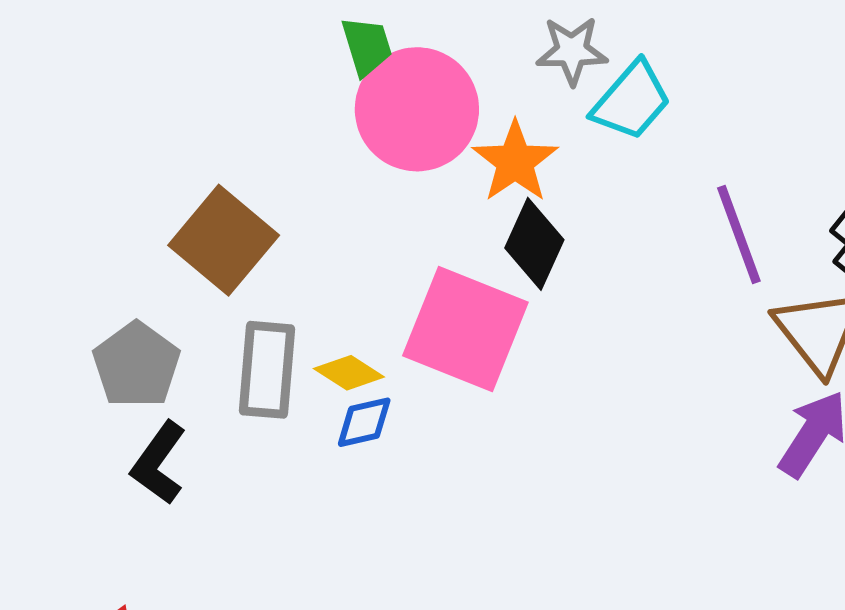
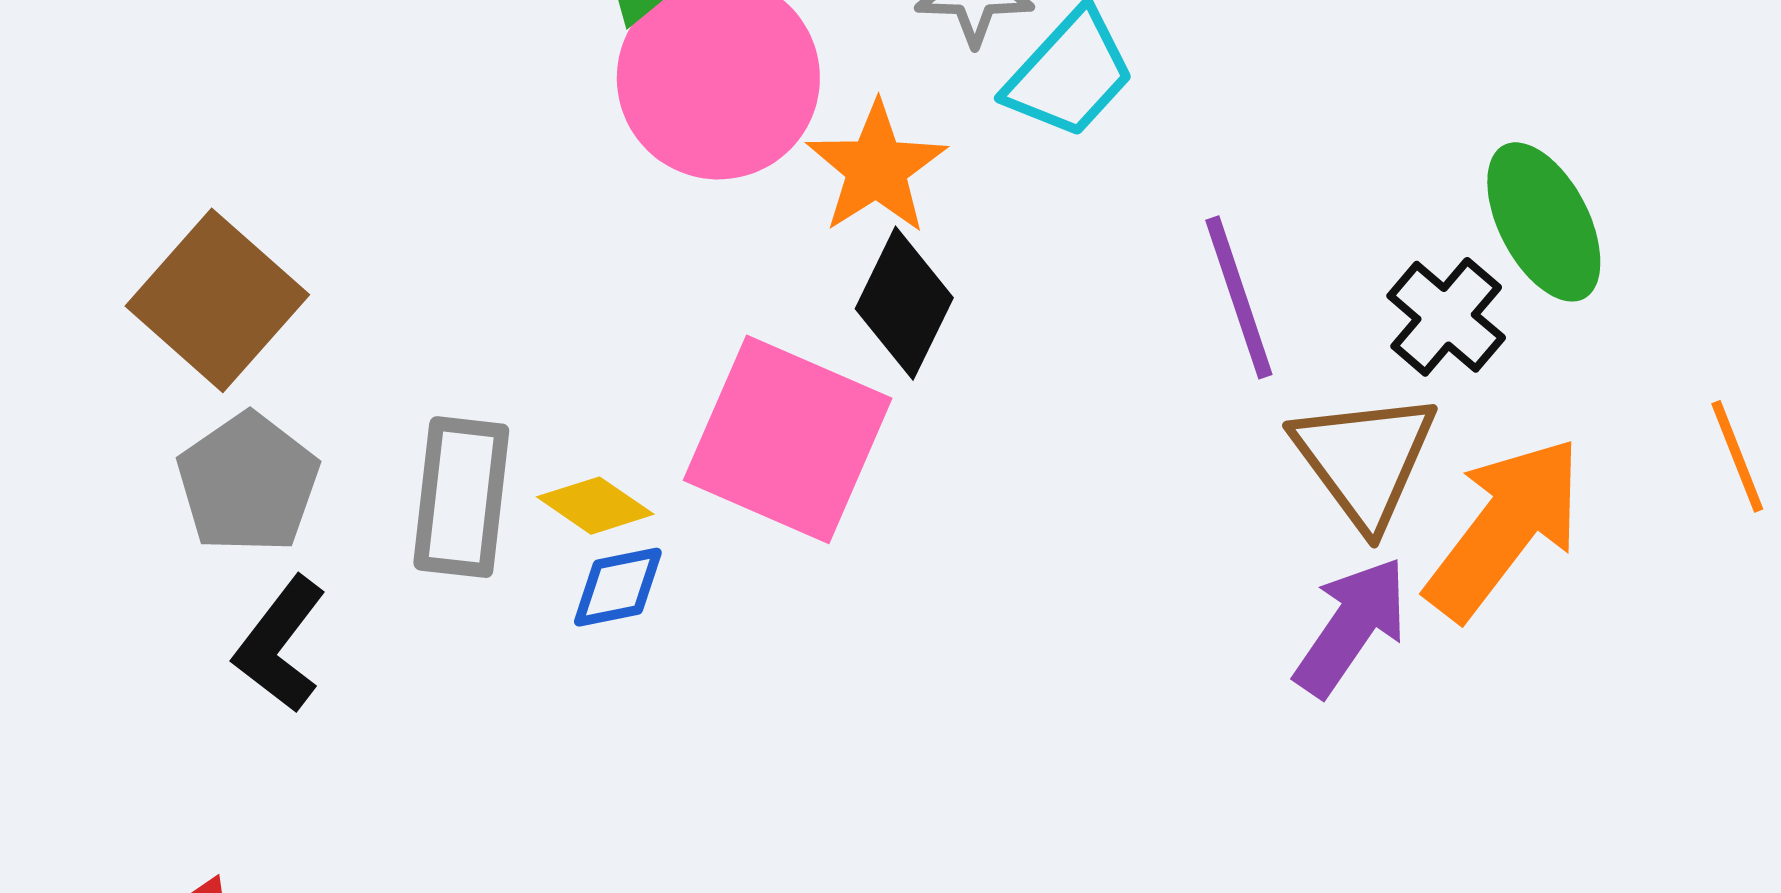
brown square: (224, 240) -> (217, 300), moved

